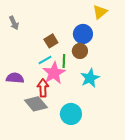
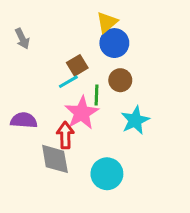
yellow triangle: (100, 12) -> (107, 22), moved
blue circle: (83, 34) -> (114, 43), moved
cyan line: (45, 60) -> (68, 82), moved
gray diamond: (36, 104) -> (55, 159), turned 30

